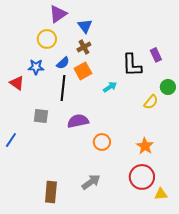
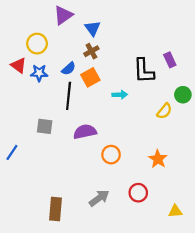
yellow circle: (47, 39) -> (37, 44), moved
red triangle: (17, 83) -> (19, 65), moved
cyan arrow: (110, 87) -> (120, 95), turned 32
red circle: (142, 177) -> (138, 193), moved, size x0.7

